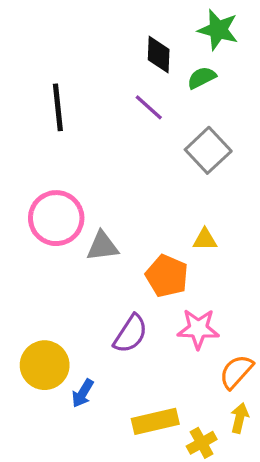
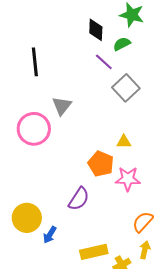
purple line: (149, 107) -> (104, 62), moved
gray triangle: (102, 246) -> (62, 106), moved, turned -45
pink star: (198, 329) -> (128, 179), moved

